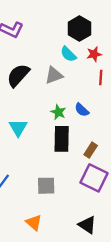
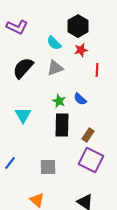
cyan semicircle: (68, 54) -> (54, 43), moved
red star: (94, 54) -> (81, 50), moved

